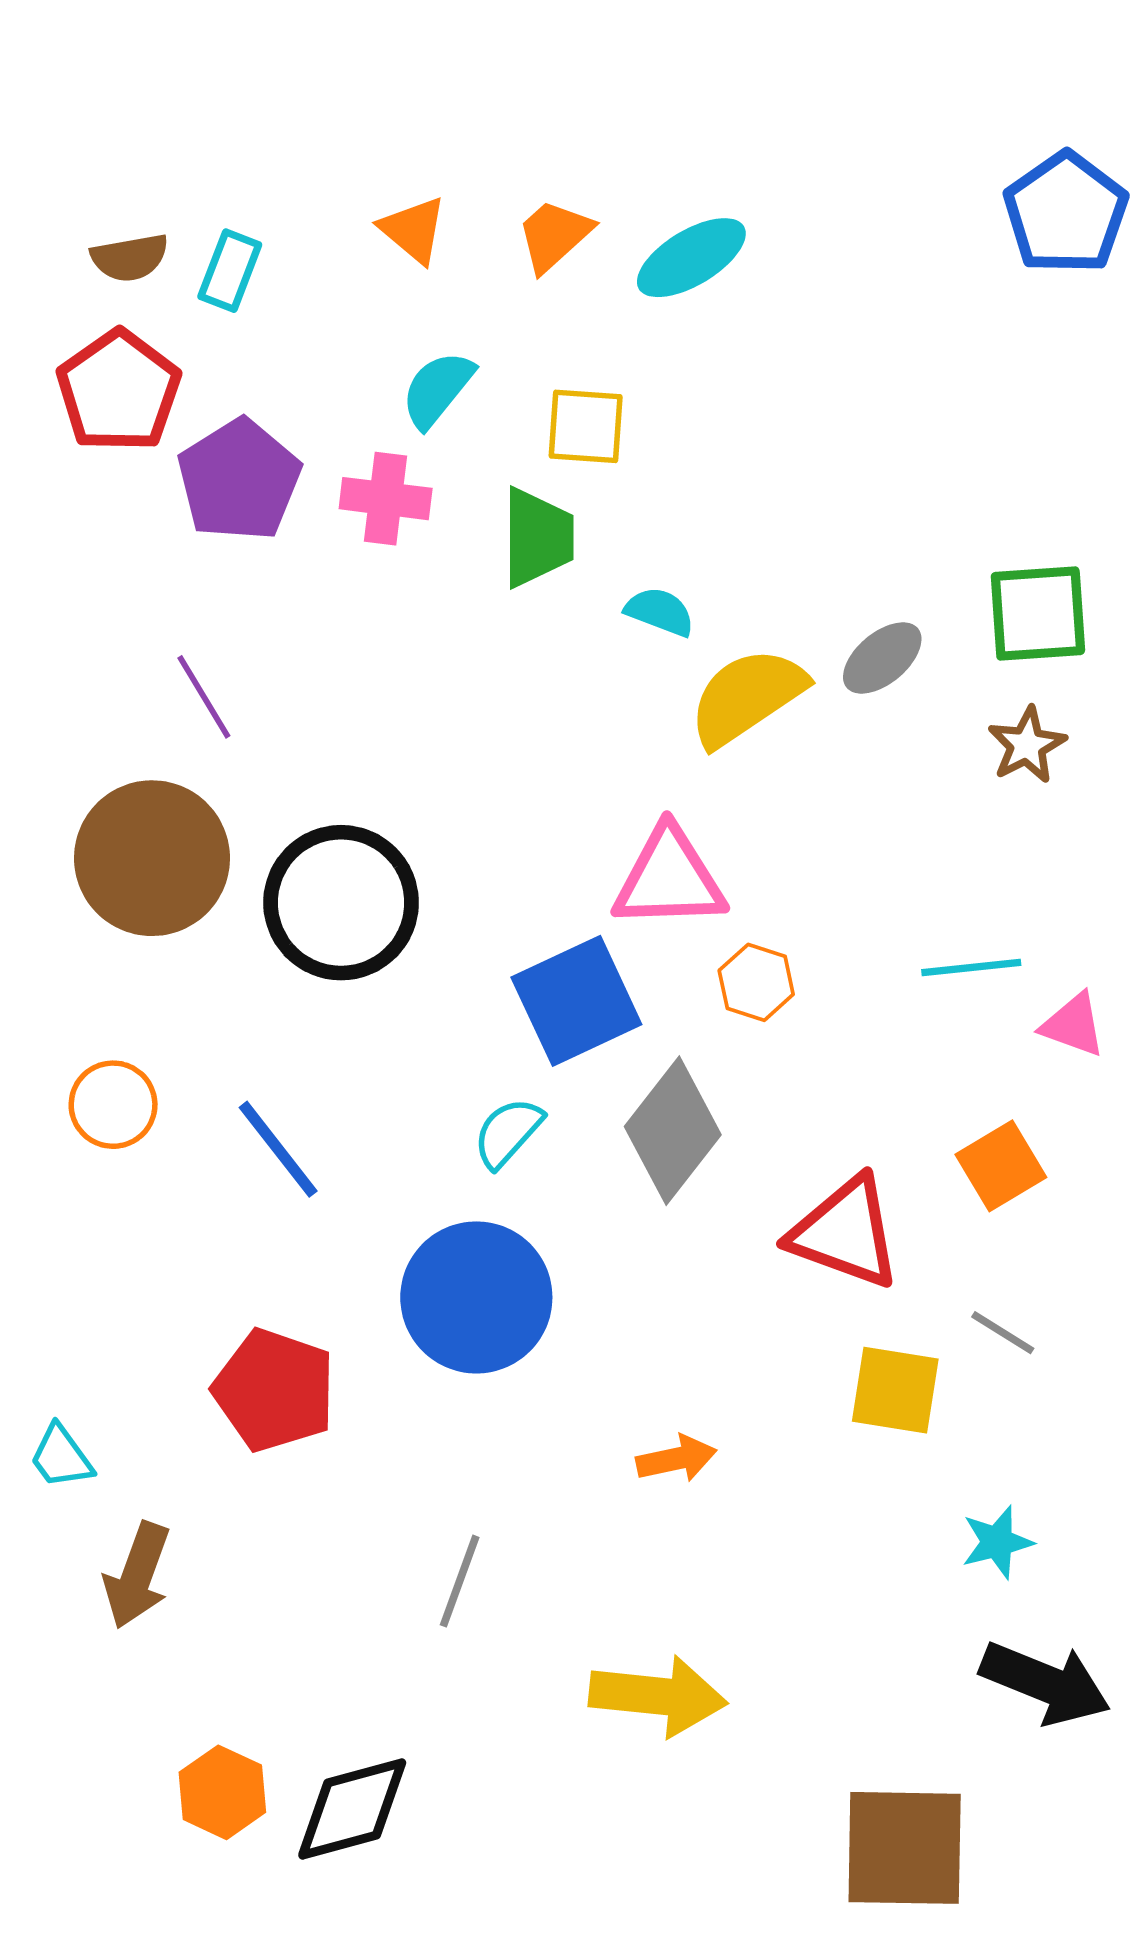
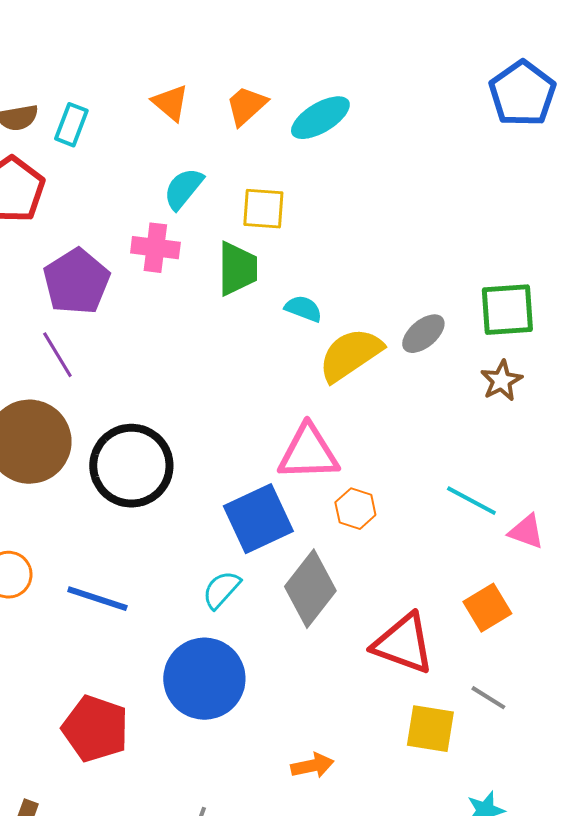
purple pentagon: (239, 480) -> (76, 282), moved
cyan line: (971, 968) -> (471, 501), turned 34
blue line: (278, 1149) -> (97, 599), turned -34

